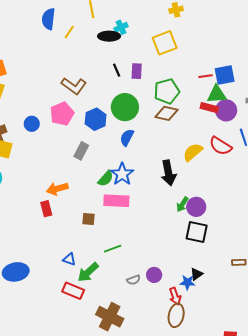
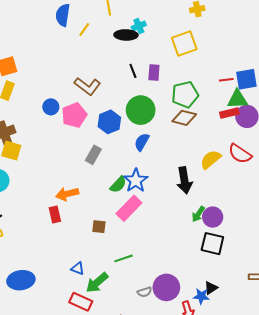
red rectangle: (209, 108) -> (229, 113), turned -30
blue circle: (32, 124) -> (51, 107), moved
pink rectangle: (116, 201) -> (129, 208), turned -50
purple circle: (154, 275) -> (166, 287), size x1.6

